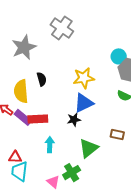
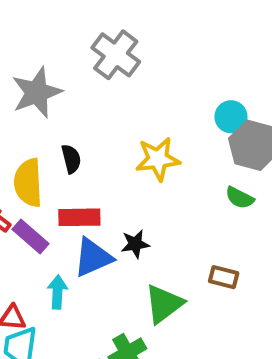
blue triangle: (84, 103) -> (93, 257), moved
red rectangle: (38, 119) -> (79, 217), moved
cyan arrow: (50, 145) -> (57, 292), moved

